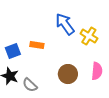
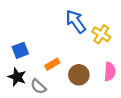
orange rectangle: (37, 45) -> (52, 64), moved, turned -40

